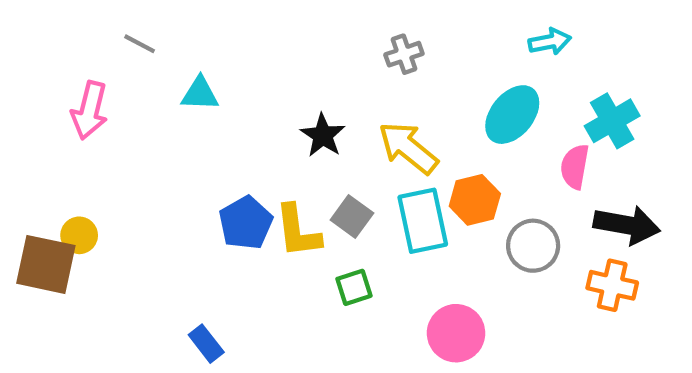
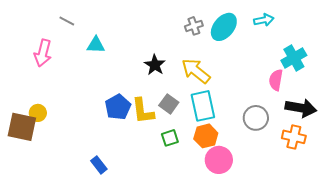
cyan ellipse: (512, 115) -> (224, 27), moved
orange hexagon: (475, 200) -> (206, 136), moved

